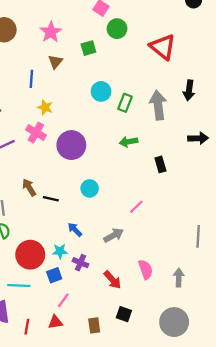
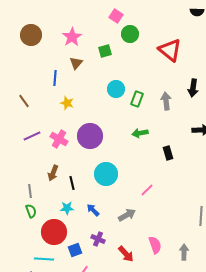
gray arrow: (158, 105) -> (166, 101), size x0.7
pink cross: (36, 133) -> (59, 139), moved
brown arrow: (29, 187) -> (53, 173), turned -126
cyan circle: (90, 188) -> (106, 174), size x1.5
black line: (51, 199) -> (72, 183), turned 64
cyan star: (60, 251) -> (67, 208), moved

